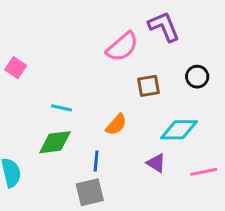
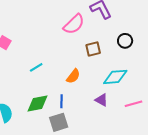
cyan line: (61, 108) -> (36, 67), turned -40
green diamond: (55, 142) -> (37, 103), moved

